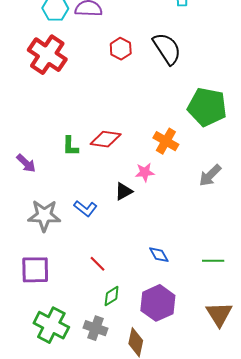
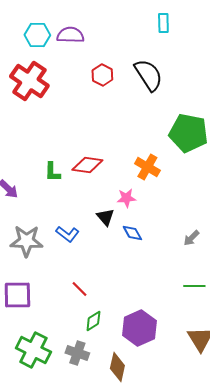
gray arrow: (210, 175) -> (191, 238), moved, size x0.7
black triangle: (124, 191) -> (105, 217), turned -42
blue diamond: (159, 255) -> (132, 233), moved

